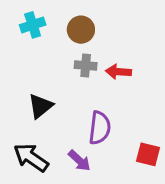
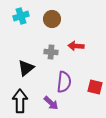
gray cross: (86, 65) -> (51, 52), moved
red square: (148, 154) -> (95, 87), moved
black arrow: (31, 158) -> (20, 101), turned 55

